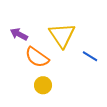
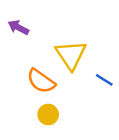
purple arrow: (19, 34) -> (18, 27), moved

